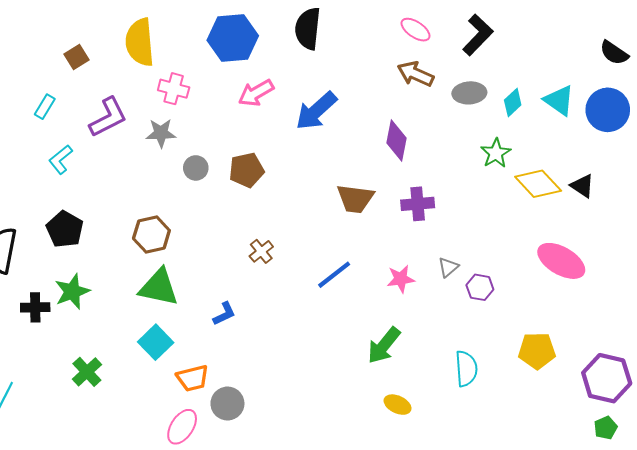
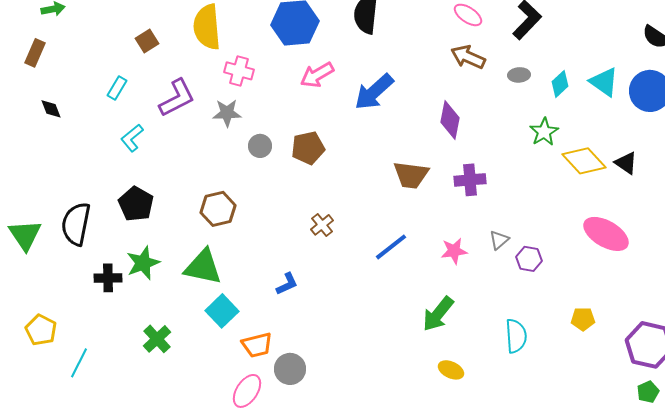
gray ellipse: (469, 93) -> (519, 75), size x0.7
green triangle: (159, 287) -> (203, 267), moved
yellow pentagon: (537, 351) -> (583, 319), size x0.7

